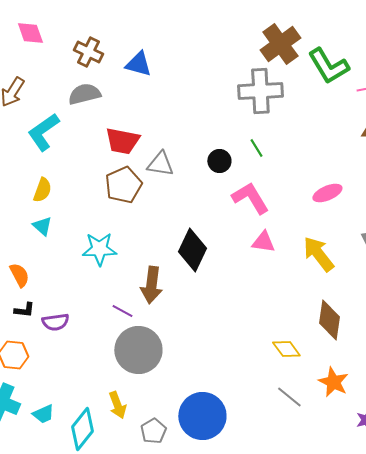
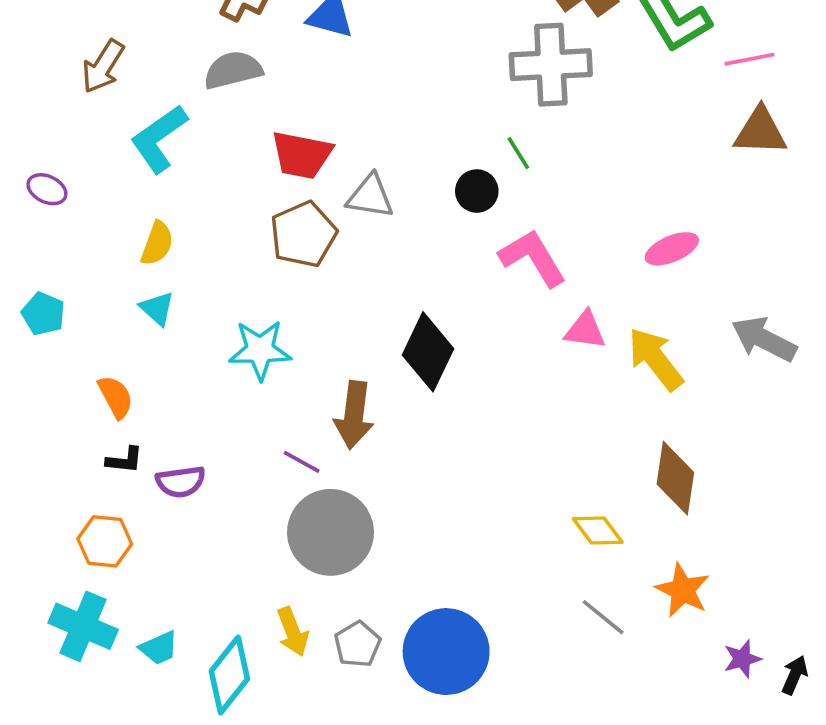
green line: (256, 148) -> (518, 153), moved
pink triangle: (263, 242) -> (585, 330), moved
gray pentagon: (153, 431) -> (358, 644), moved

